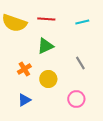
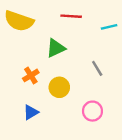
red line: (46, 19) -> (71, 16), moved
cyan line: (82, 22) -> (109, 27), moved

